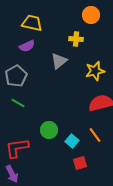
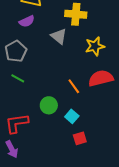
yellow cross: (76, 39) -> (76, 14), size x1.5
gray triangle: (59, 61) -> (59, 36), turned -42
orange line: (95, 135) -> (74, 86), moved

